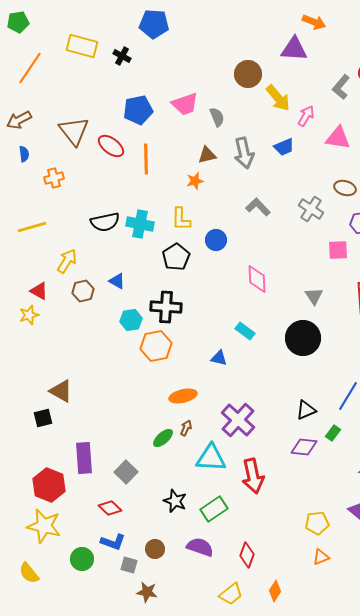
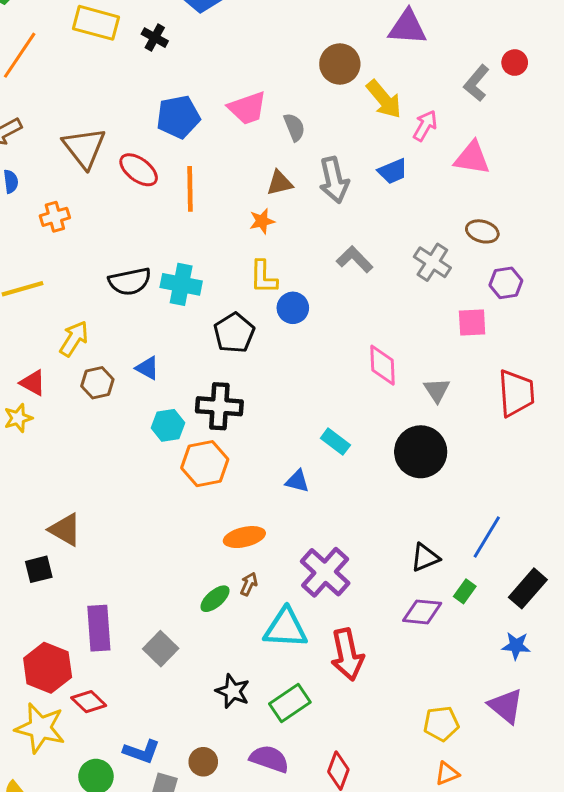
yellow L-shape: (181, 219) -> (263, 277), moved
pink diamond: (257, 279) -> (382, 365), moved
red diamond: (110, 508) -> (89, 702), moved

